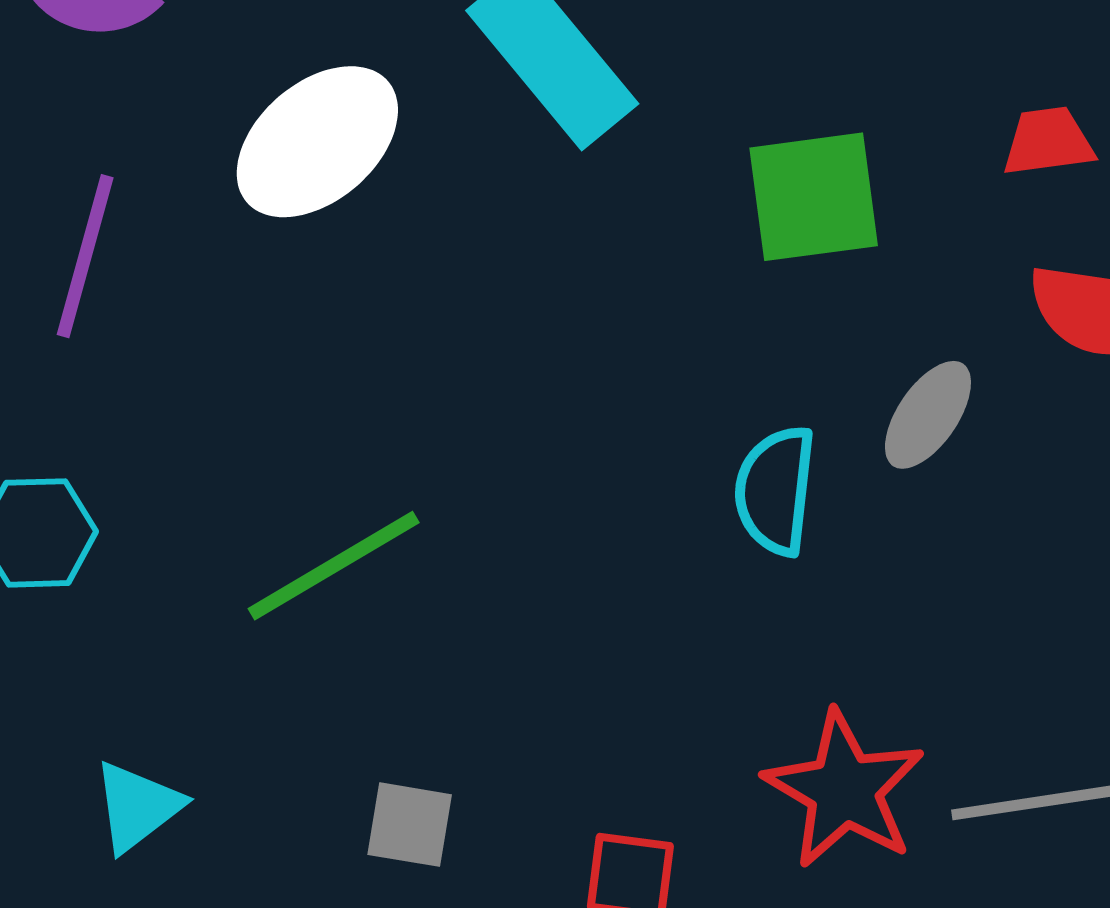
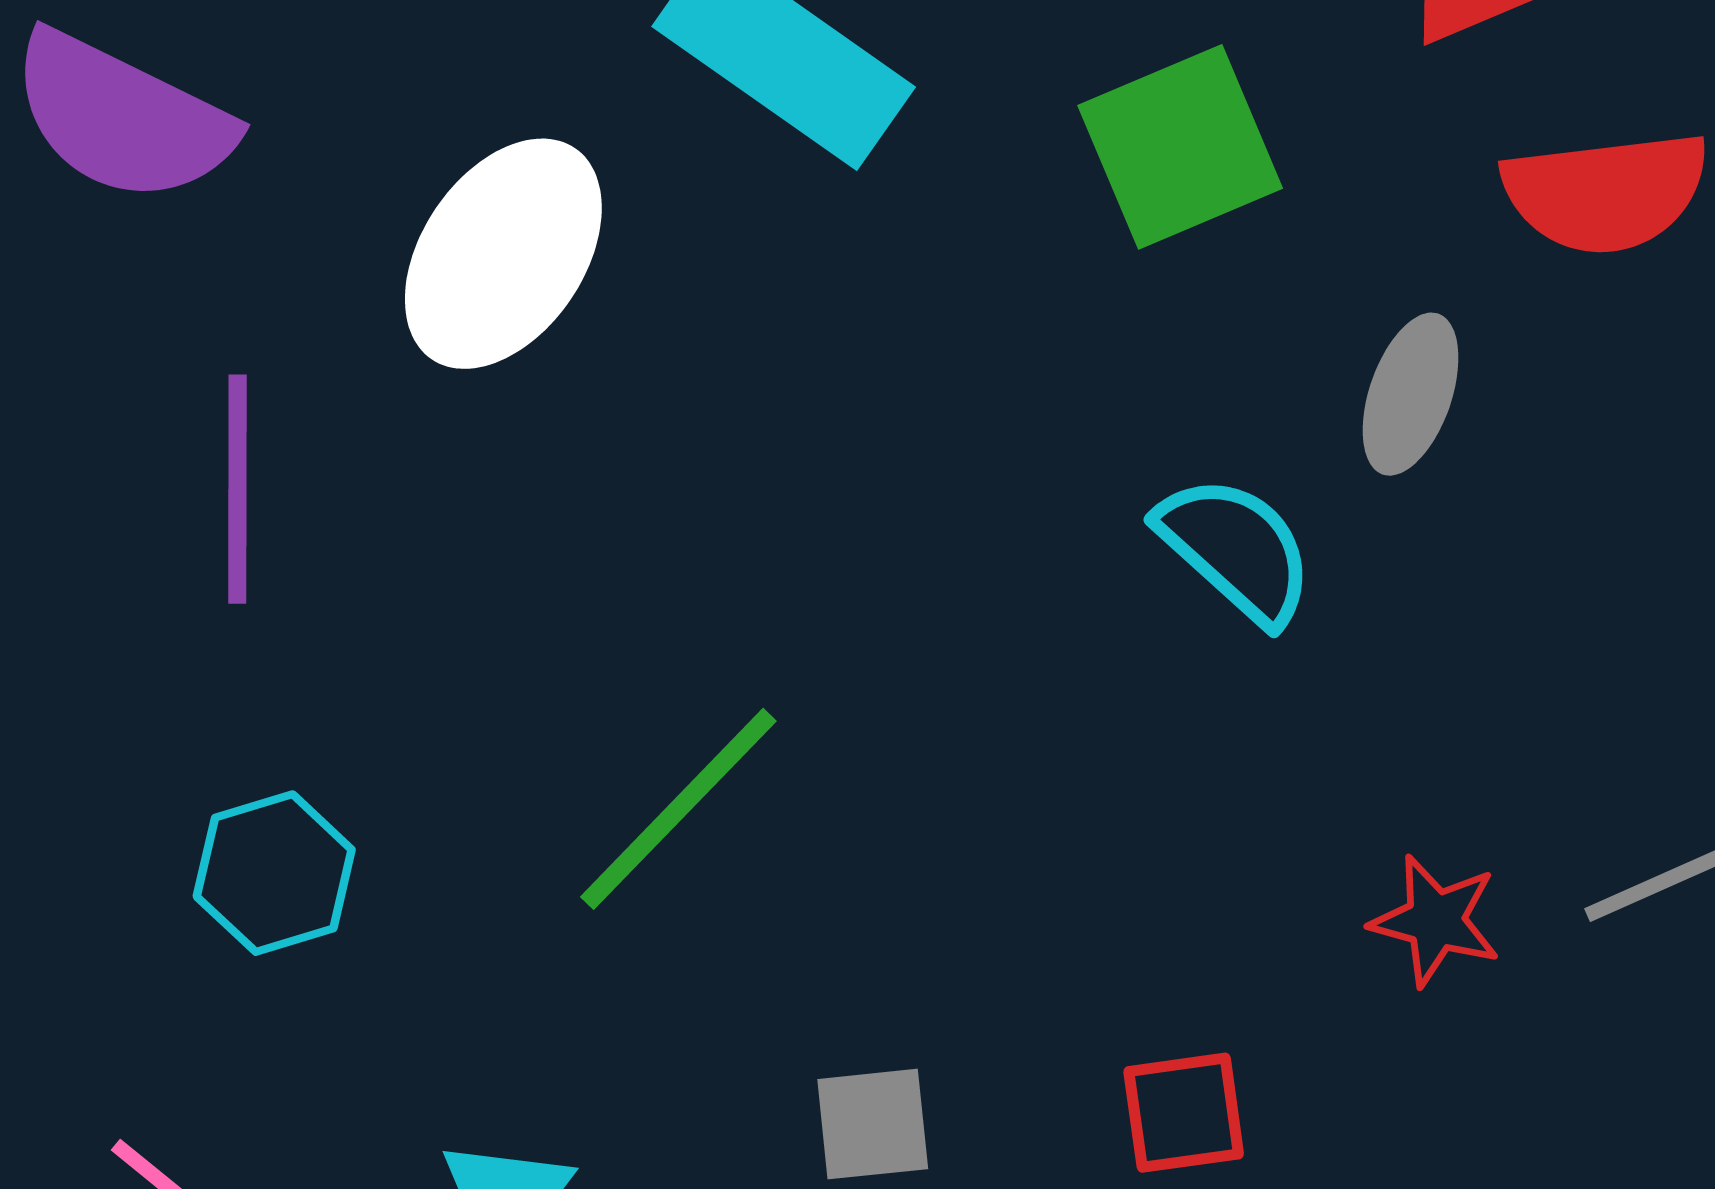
cyan semicircle: (775, 490) -> (1236, 549), turned 141
red star: (844, 790) -> (1436, 921), size x0.6

